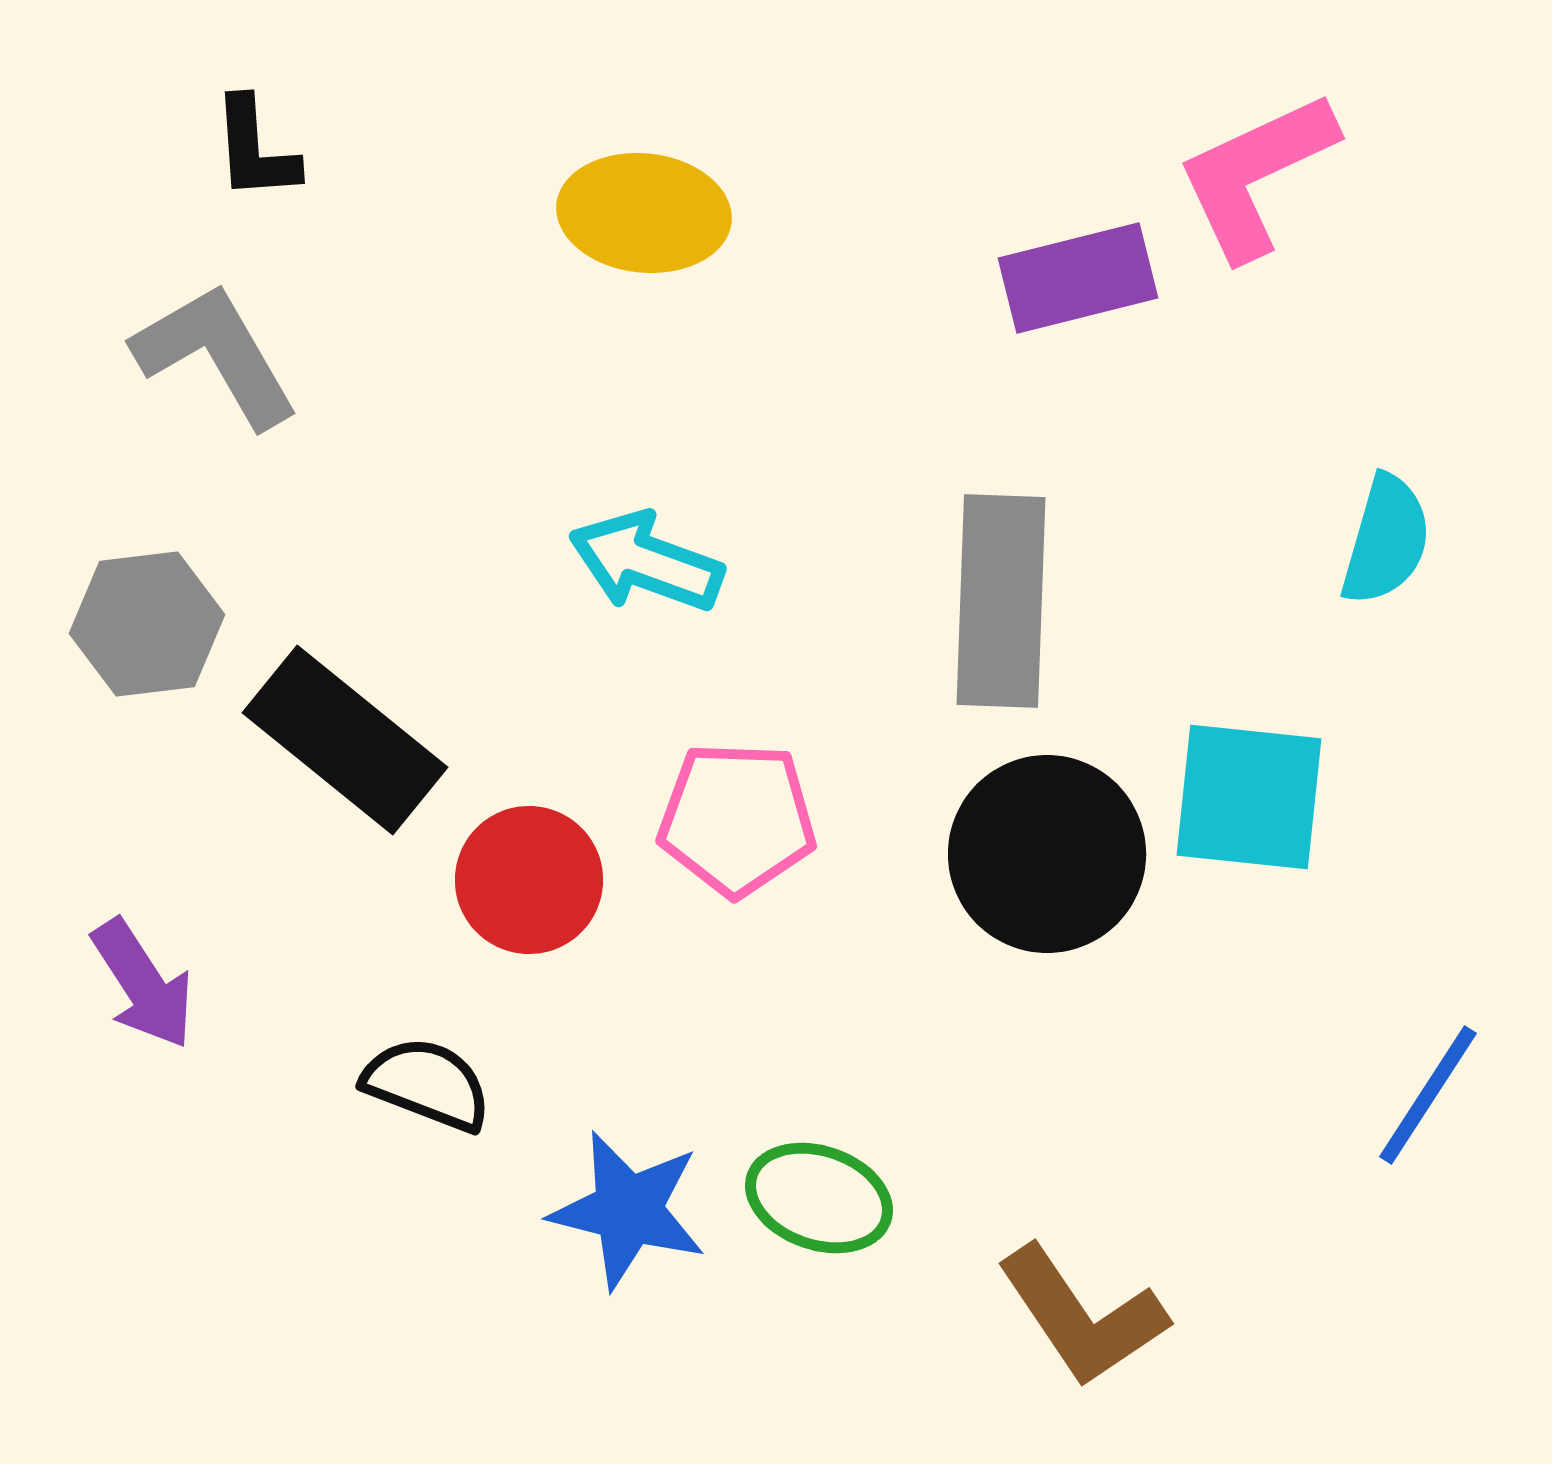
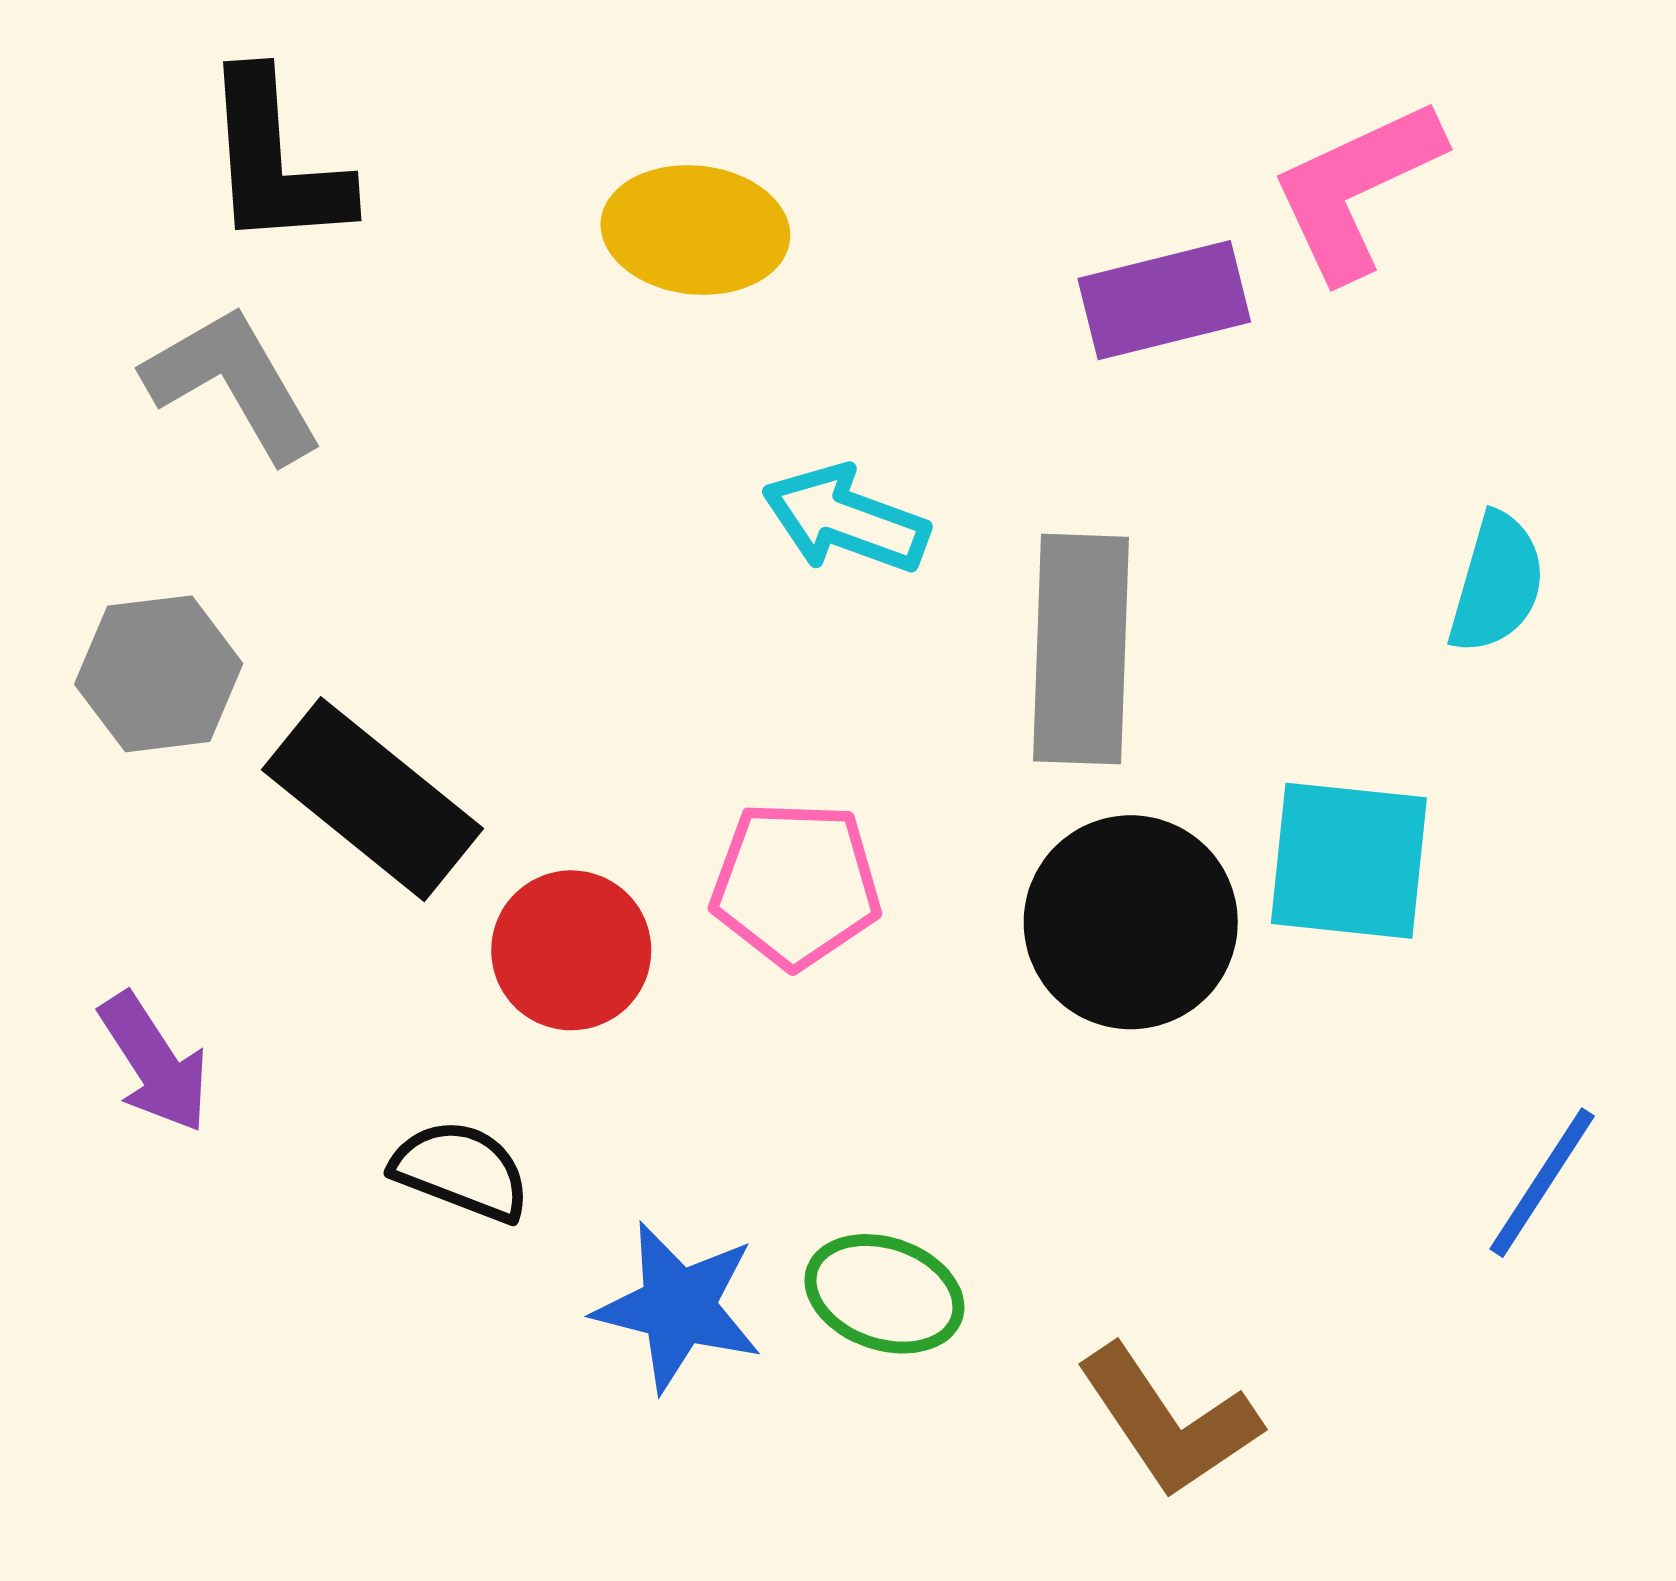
black L-shape: (255, 149) -> (275, 161), size x1.6
cyan arrow: (646, 562) -> (846, 519), moved

